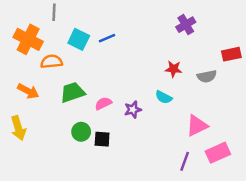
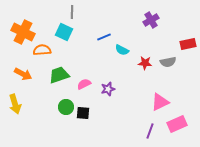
gray line: (54, 12) -> (72, 12), moved
blue line: (107, 38) -> (104, 37), moved
red star: (174, 69) -> (145, 63), moved
cyan semicircle: (164, 97) -> (122, 50), moved

